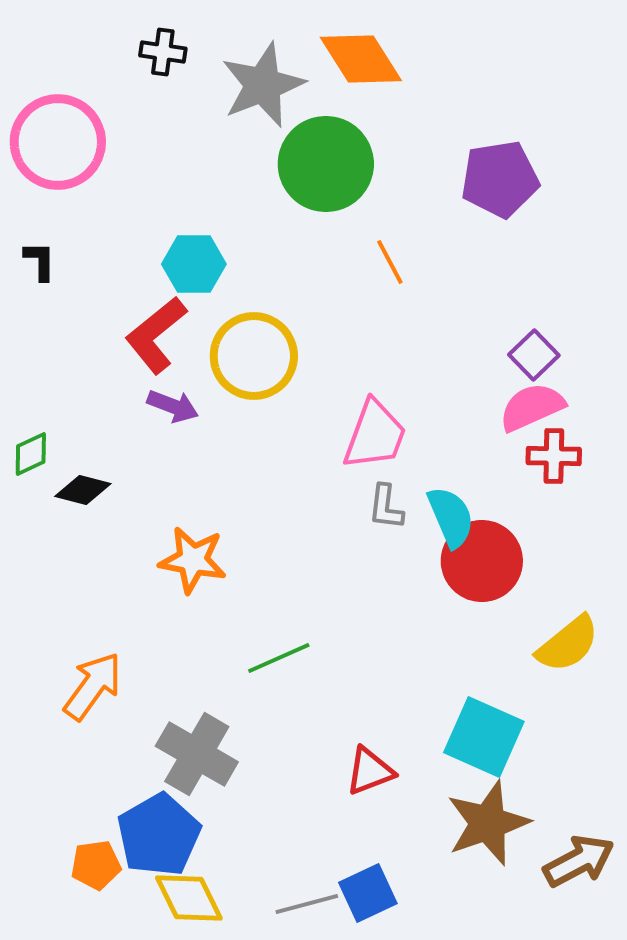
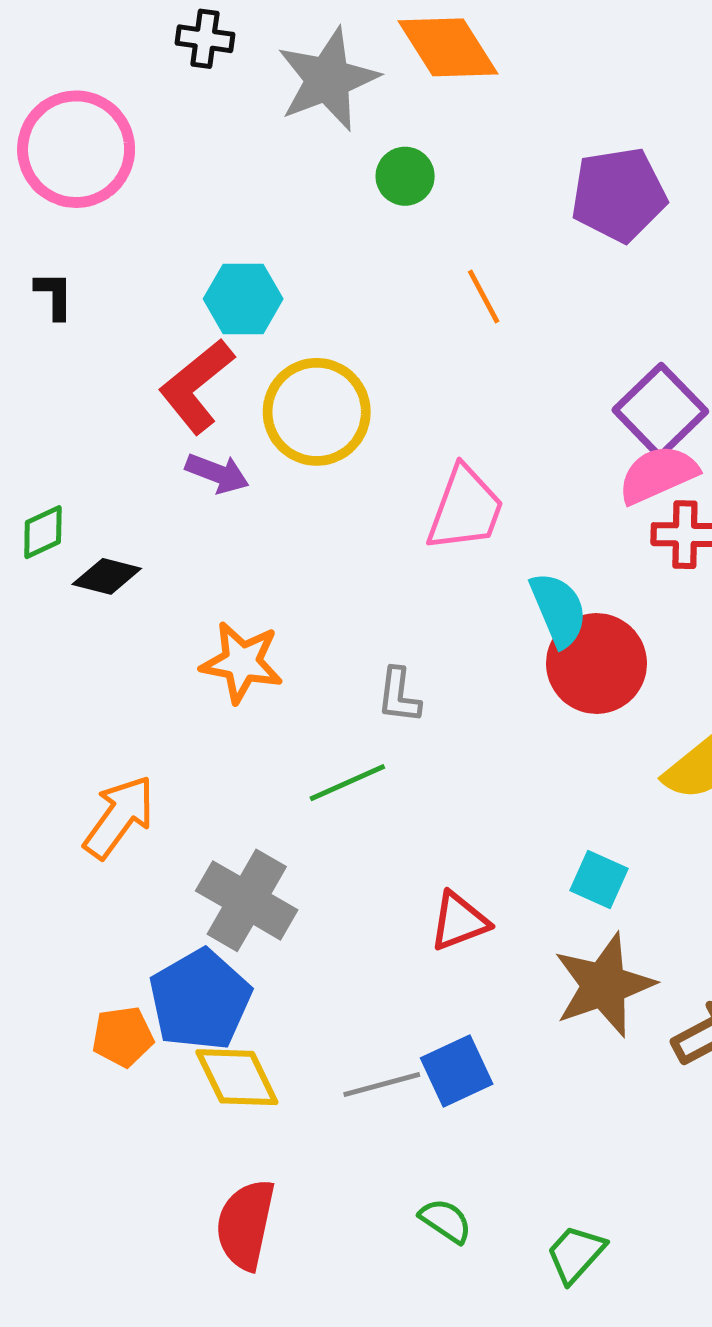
green circle: (326, 164) -> (405, 176), size x0.5
purple square: (534, 355) -> (660, 411), size x1.5
gray L-shape: (386, 507) -> (399, 695), moved
cyan square: (484, 737) -> (599, 880), size x0.6

